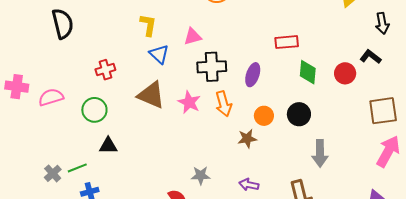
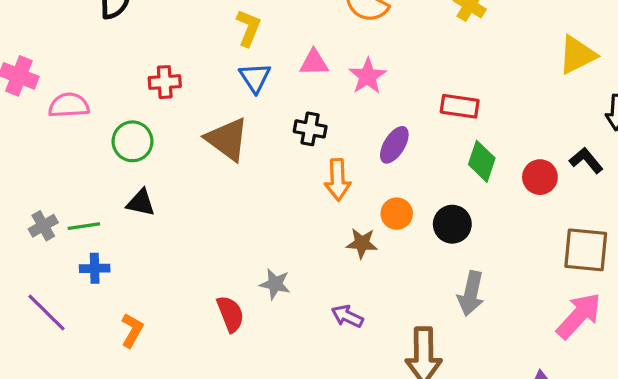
black cross: (212, 67) -> (310, 129), moved, size x0.7
pink star: (189, 102) -> (368, 76), moved

